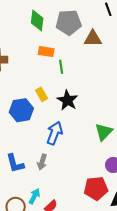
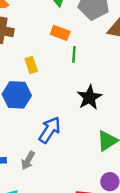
yellow rectangle: (42, 94) -> (31, 65), moved
black star: (67, 100) -> (89, 97), moved

